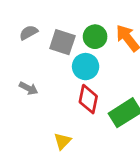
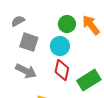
gray square: (62, 42) -> (29, 42), moved
gray arrow: (29, 88) -> (26, 71), moved, size x1.5

